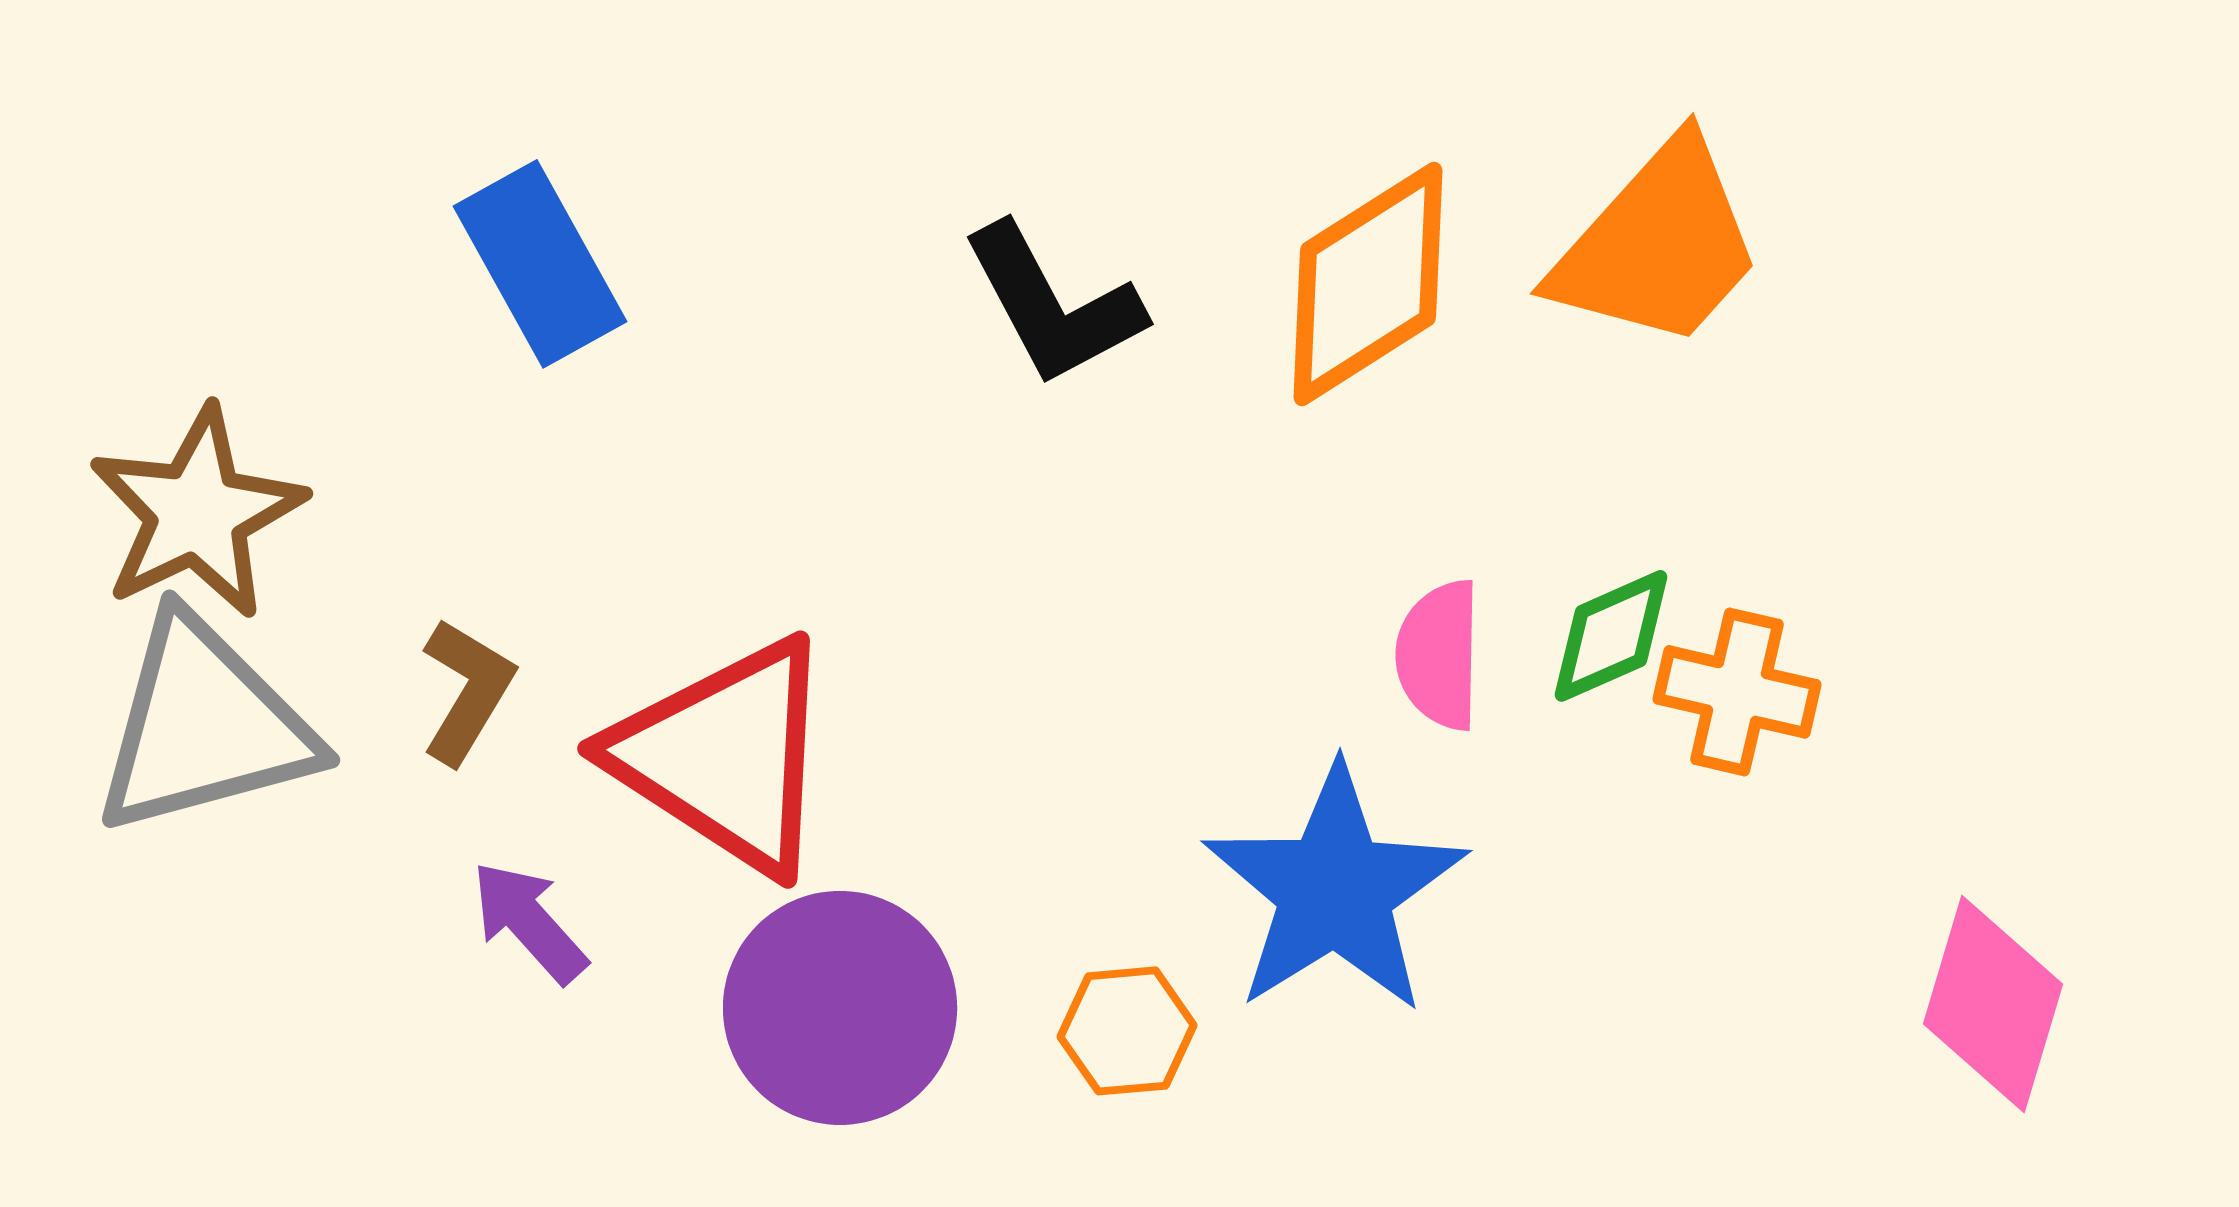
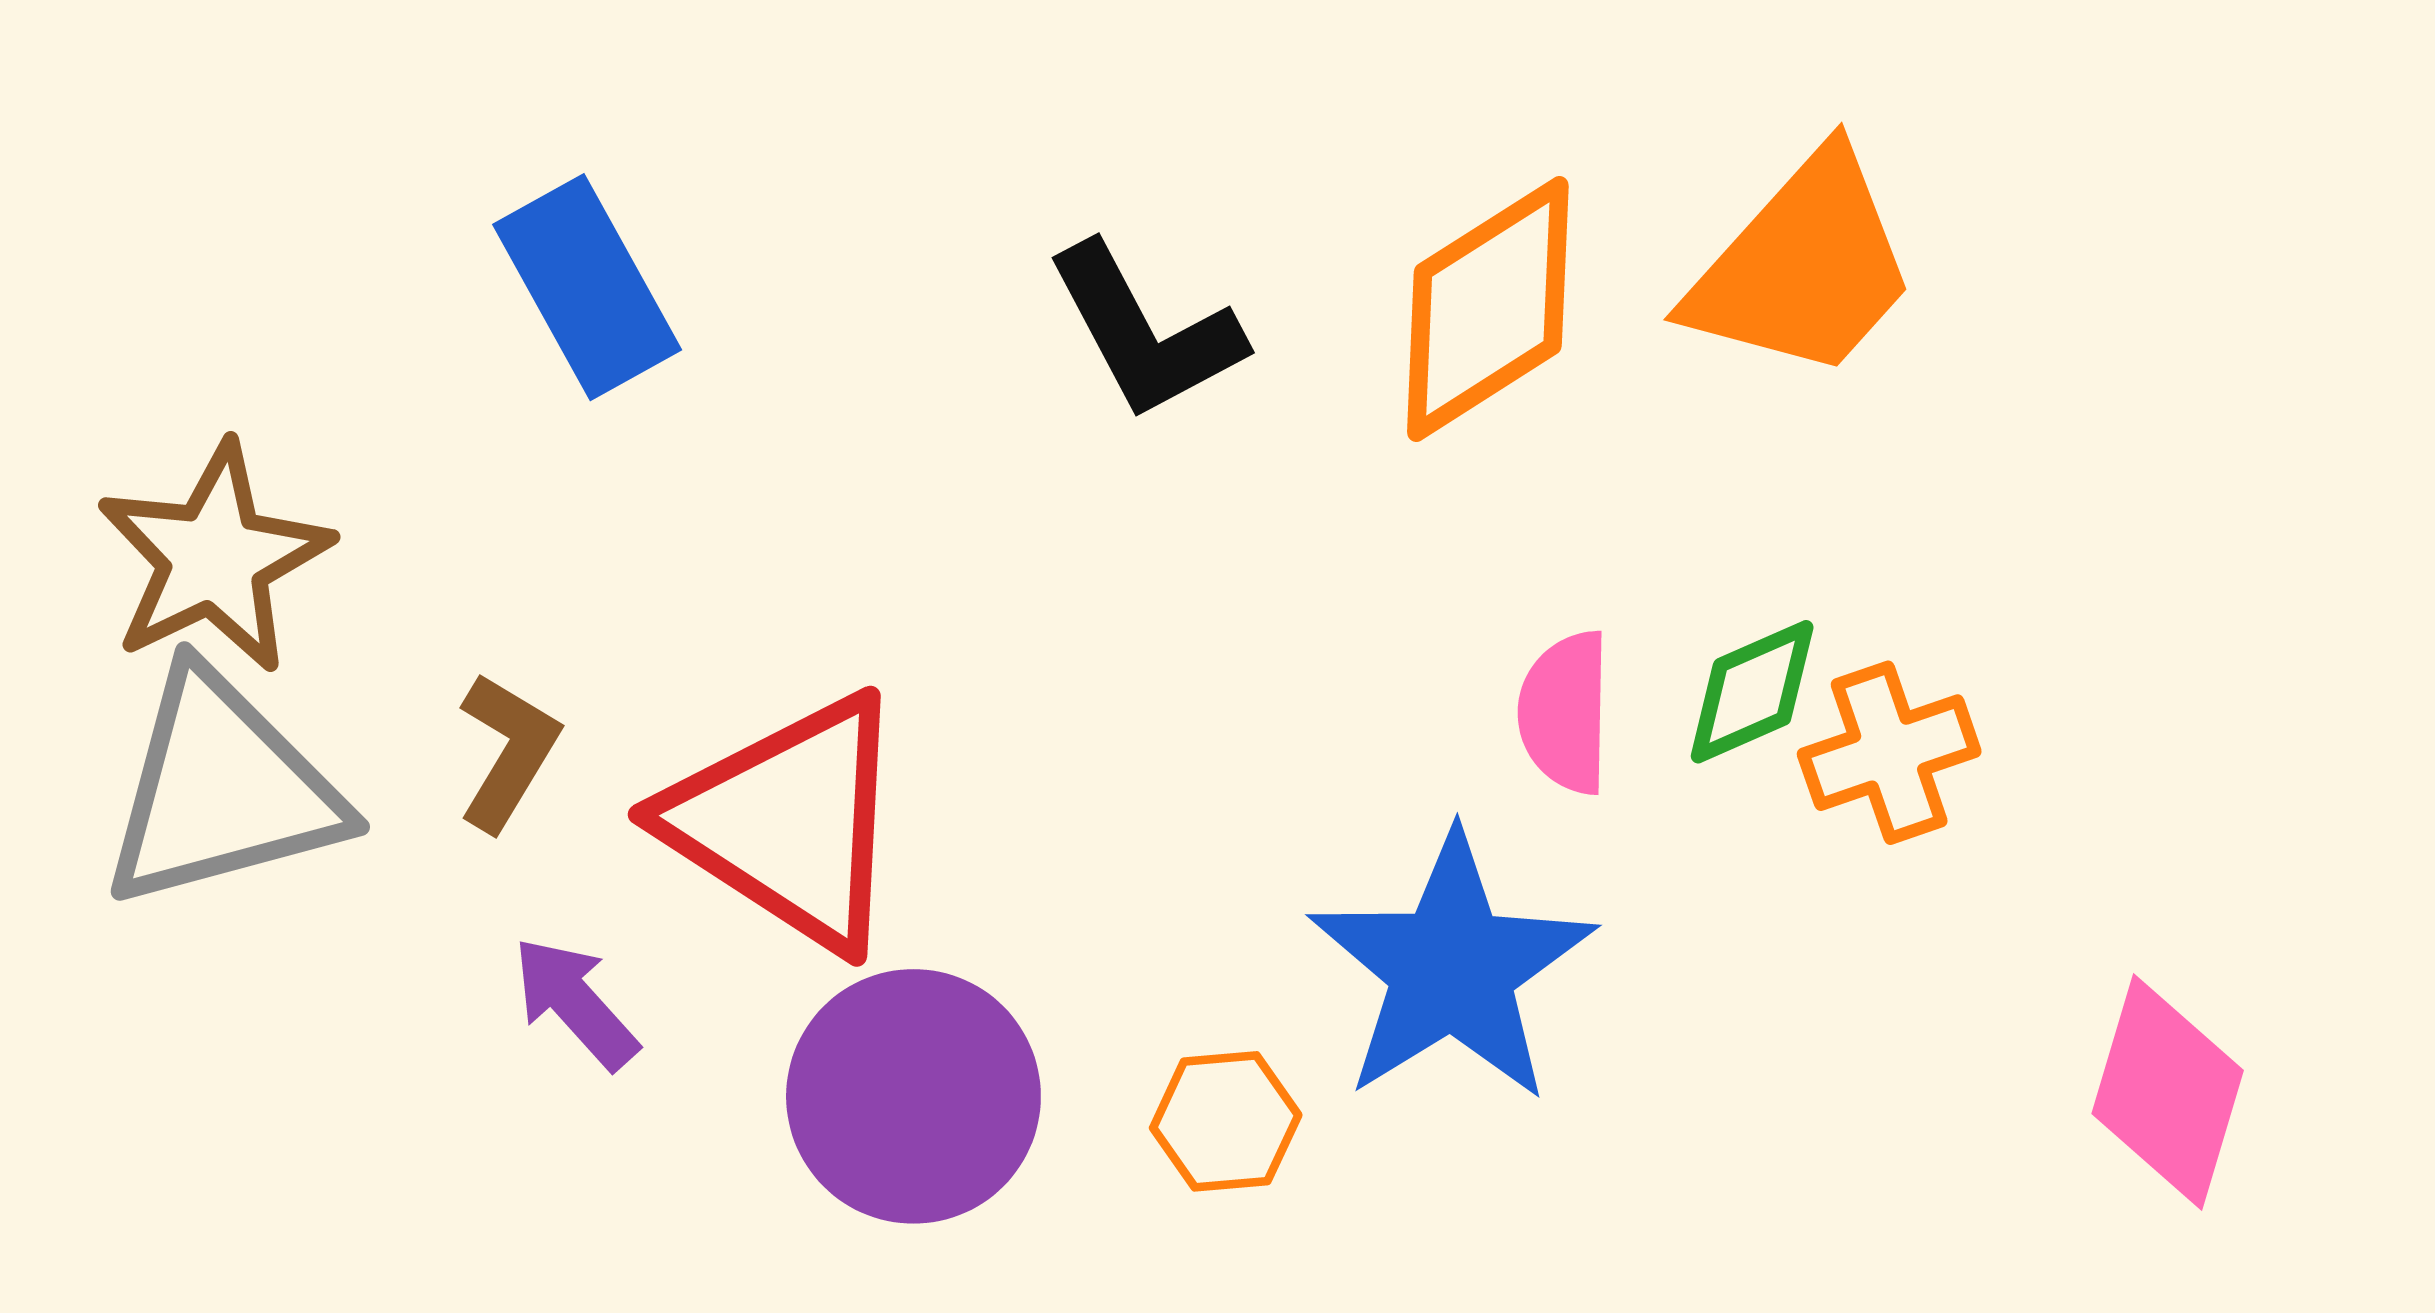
orange cross: (1737, 692) -> (1889, 753), turned -32

